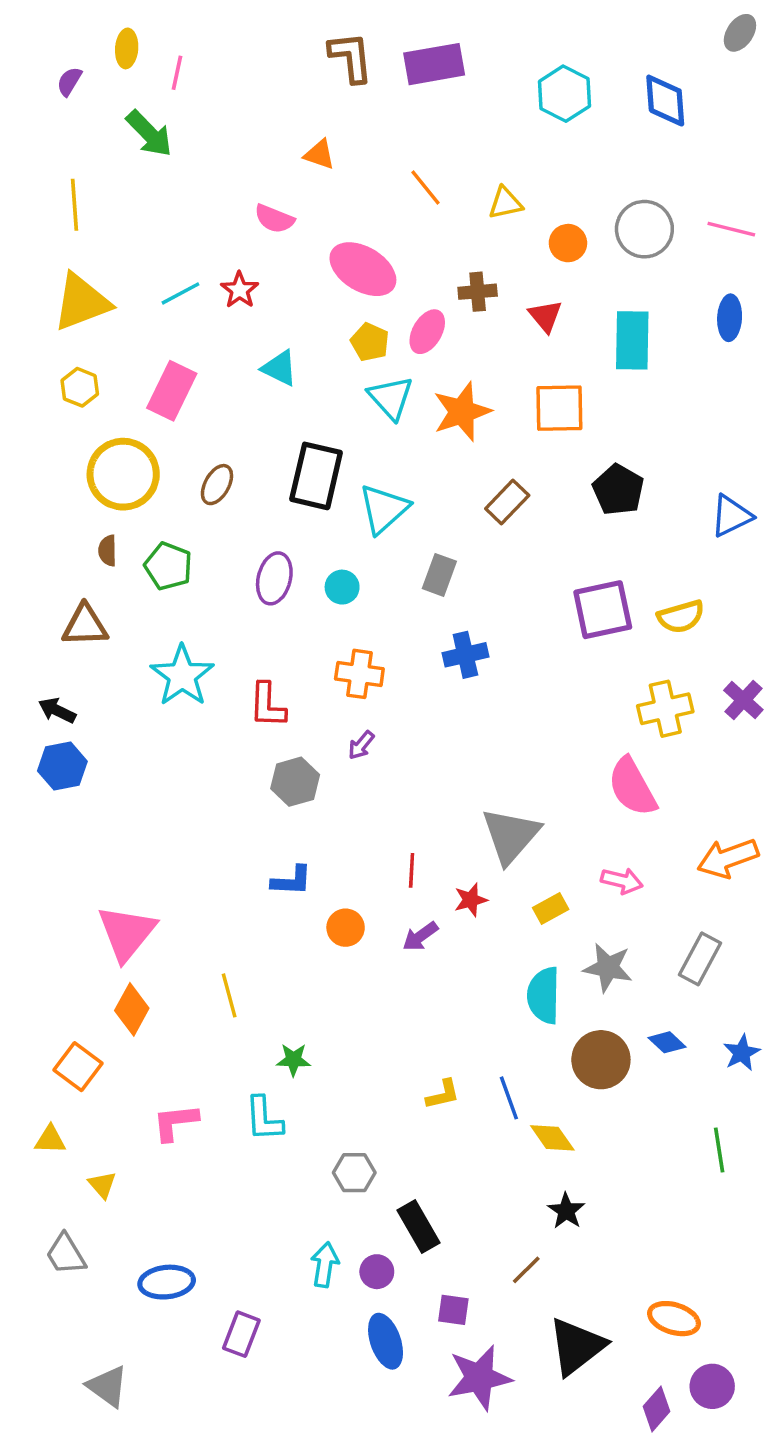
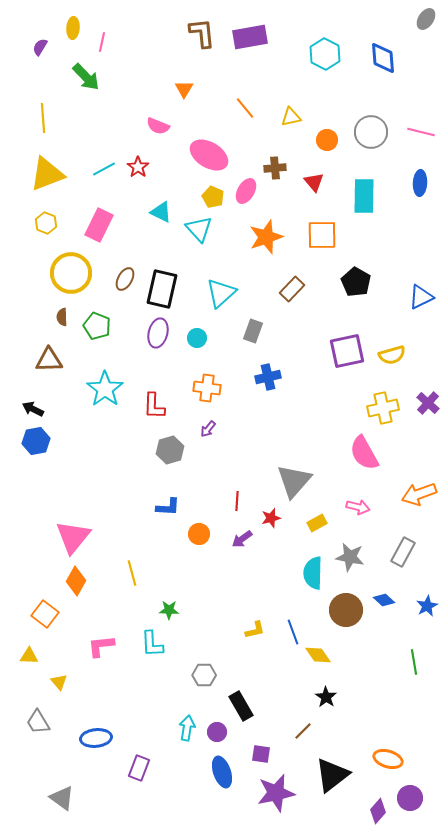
orange triangle: (320, 154) -> (184, 89), turned 42
cyan triangle: (391, 398) -> (199, 229), moved
black rectangle: (316, 476) -> (162, 289), moved

